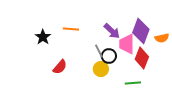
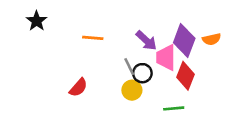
black star: (43, 37) -> (37, 21), moved
orange semicircle: (162, 38) -> (212, 39), moved

